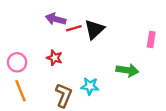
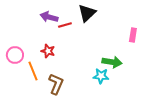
black triangle: (94, 29) -> (87, 13), moved
cyan star: (90, 86) -> (101, 76), moved
orange line: (20, 91) -> (33, 71), moved

